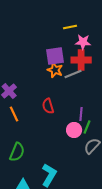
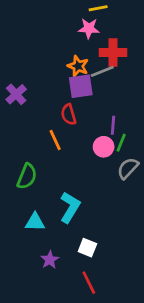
pink star: (83, 42) -> (89, 28), moved
purple square: (55, 56) -> (81, 86), moved
orange line: (14, 114) -> (55, 140), moved

